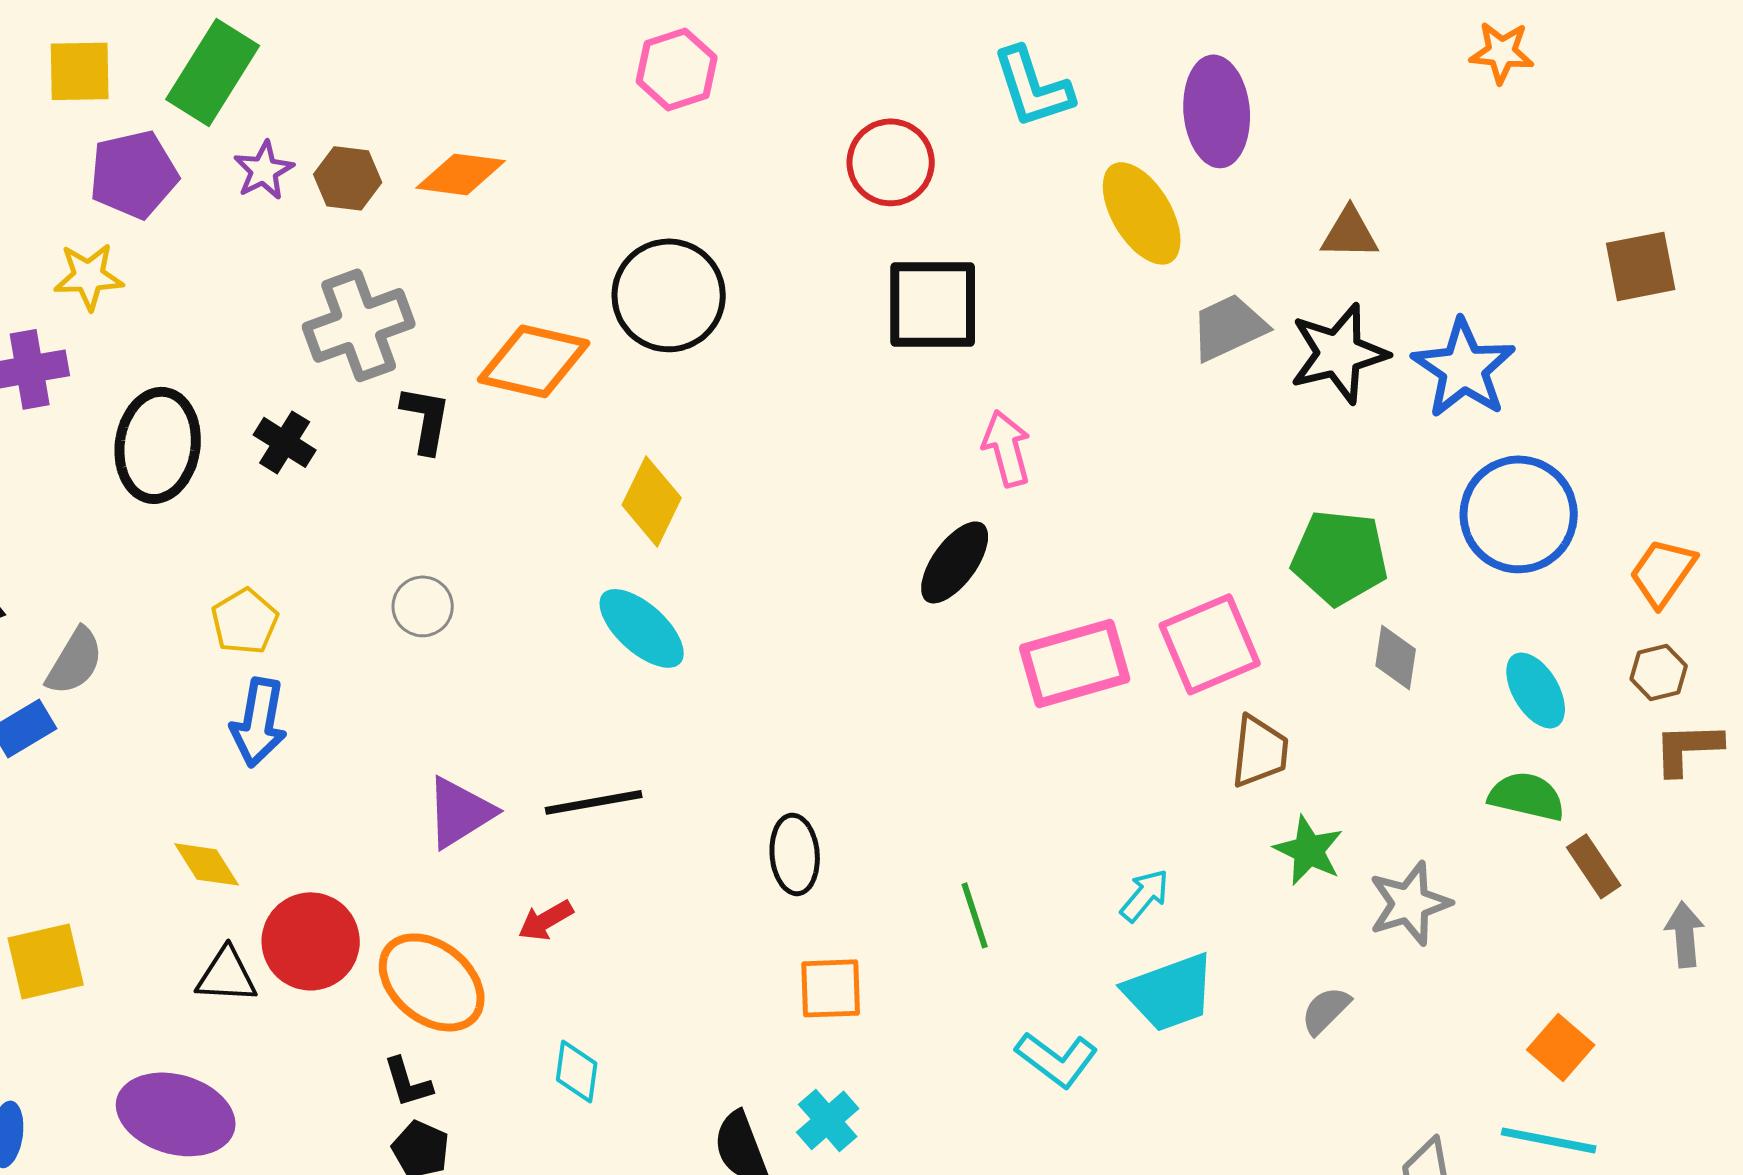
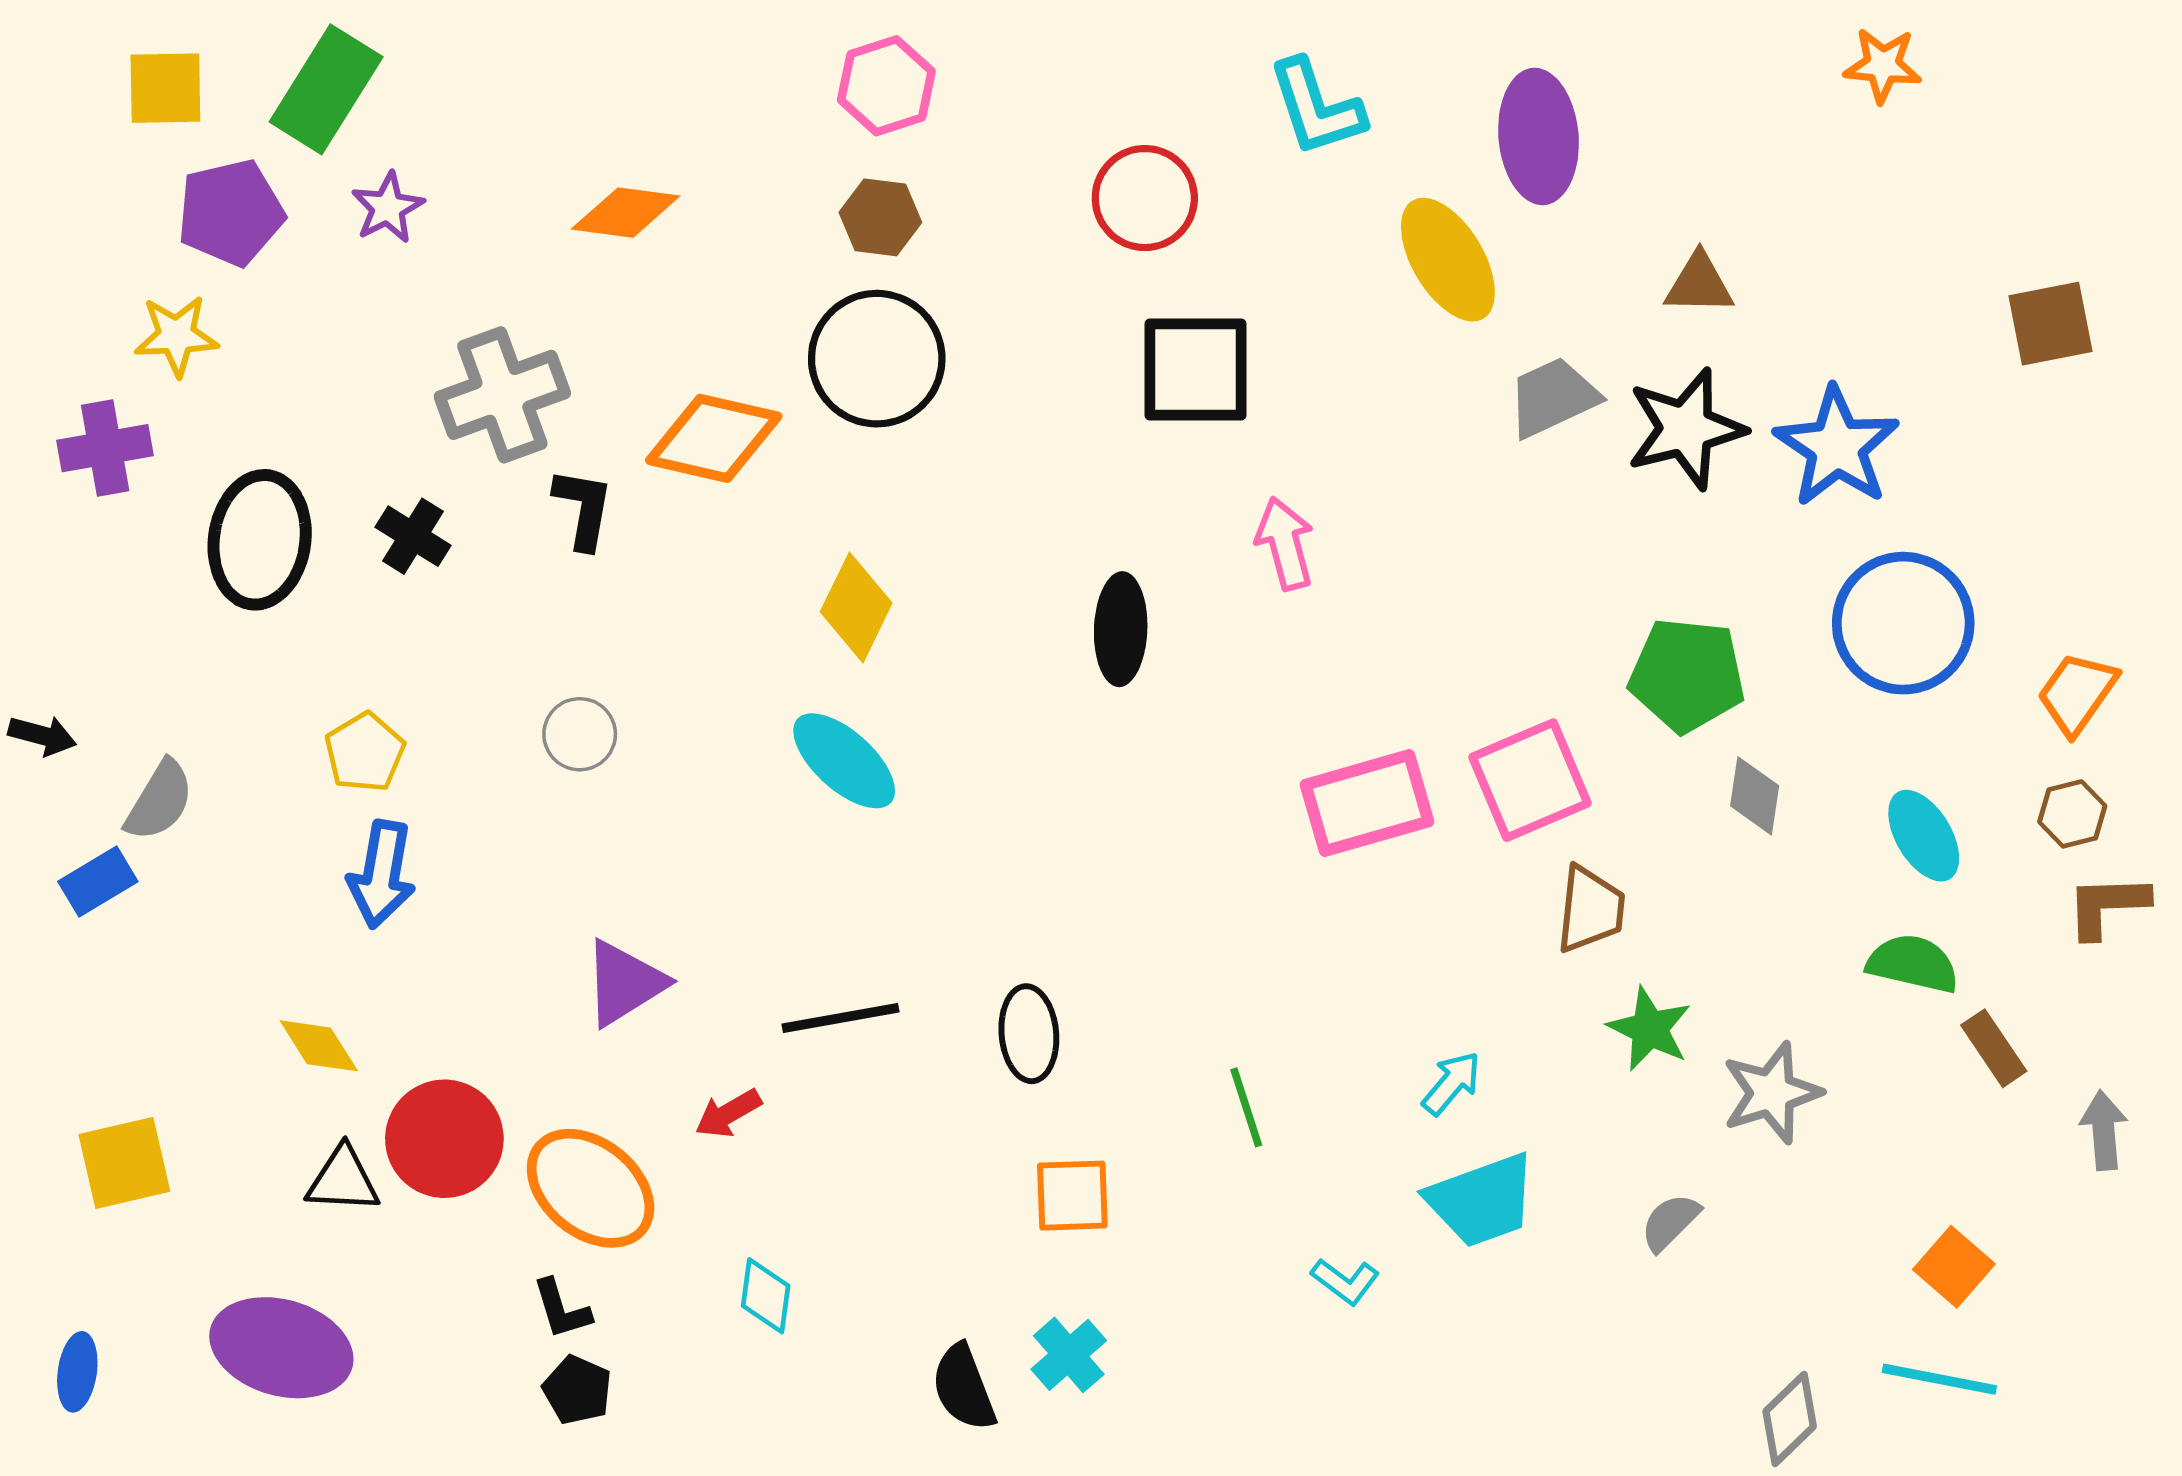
brown hexagon: (348, 178) -> (880, 217), moved
black ellipse: (955, 562) -> (1121, 629), moved, turned -34
black line: (594, 802) -> (840, 1018), moved
cyan L-shape: (1057, 1059) -> (1345, 1281), size x0.7

